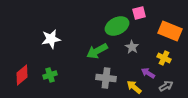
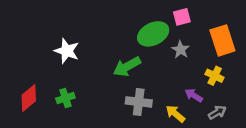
orange rectangle: (170, 31) -> (222, 40), turned 50
white star: (51, 39) -> (67, 51), turned 30
gray star: (132, 47) -> (181, 50), moved

